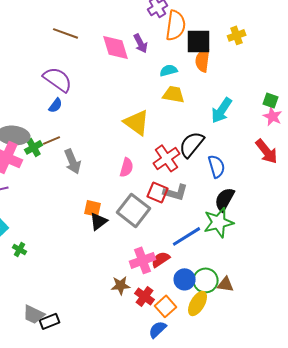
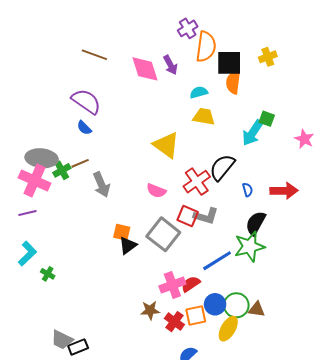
green square: (271, 100) -> (267, 119), moved
blue semicircle: (56, 105) -> (84, 128), turned 98
red arrow: (267, 151) -> (284, 191), moved, turned -52
blue semicircle: (217, 166) -> (247, 190), size x0.6
pink semicircle: (127, 167) -> (156, 191), turned 96
orange square: (166, 306) -> (196, 315), moved, turned 30

